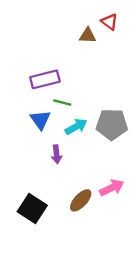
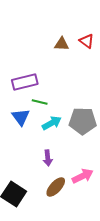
red triangle: (109, 22) -> (87, 41), moved
purple arrow: (56, 154) -> (48, 158), moved

